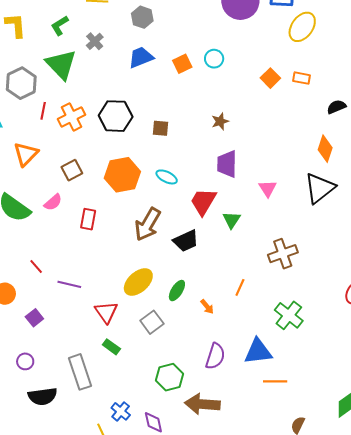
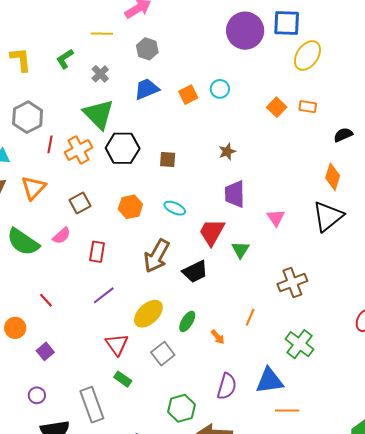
green triangle: (61, 65) -> (99, 114), moved
orange hexagon: (122, 175) -> (130, 207), size x0.7
purple line: (69, 284) -> (104, 295), moved, turned -50

